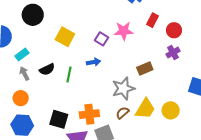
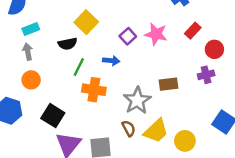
black semicircle: (47, 69) -> (68, 44), moved
gray star: (123, 88) -> (137, 100), turned -30
orange circle: (21, 98) -> (31, 80), moved
brown semicircle: (122, 113) -> (129, 128), turned 88
orange cross: (89, 114) -> (94, 90), moved

